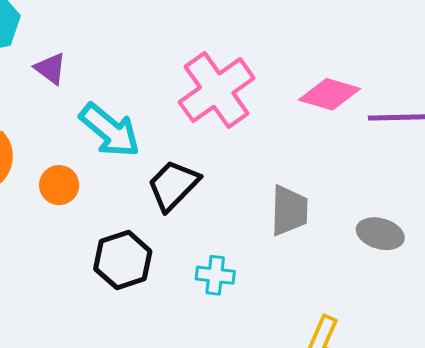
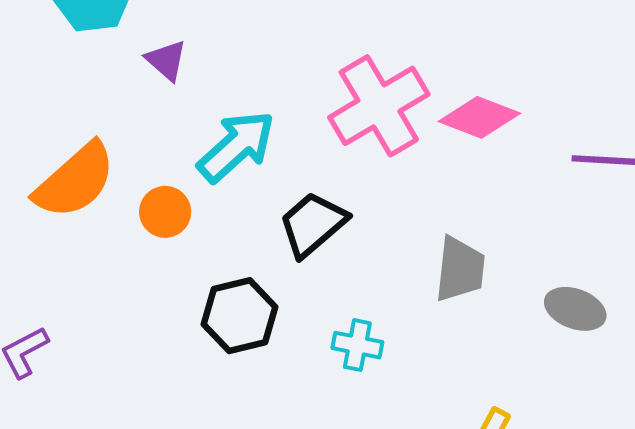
pink diamond: (330, 94) -> (479, 117), moved
cyan arrow: (110, 130) -> (236, 146), turned -86

